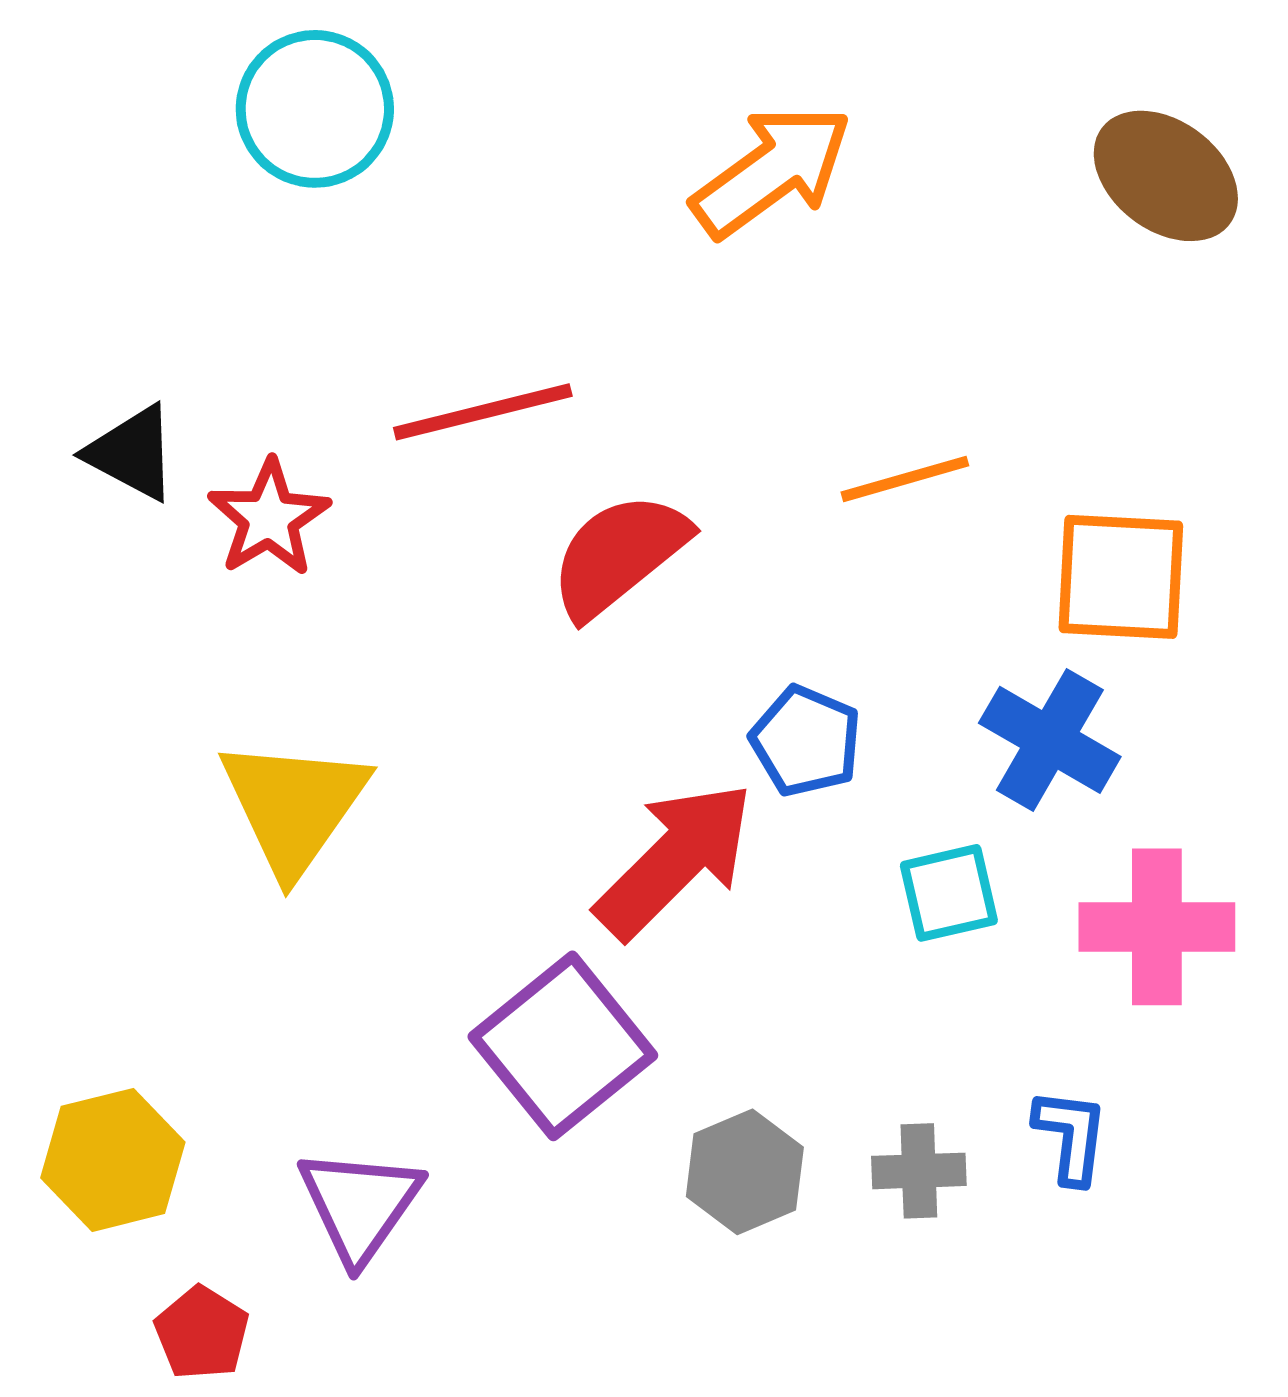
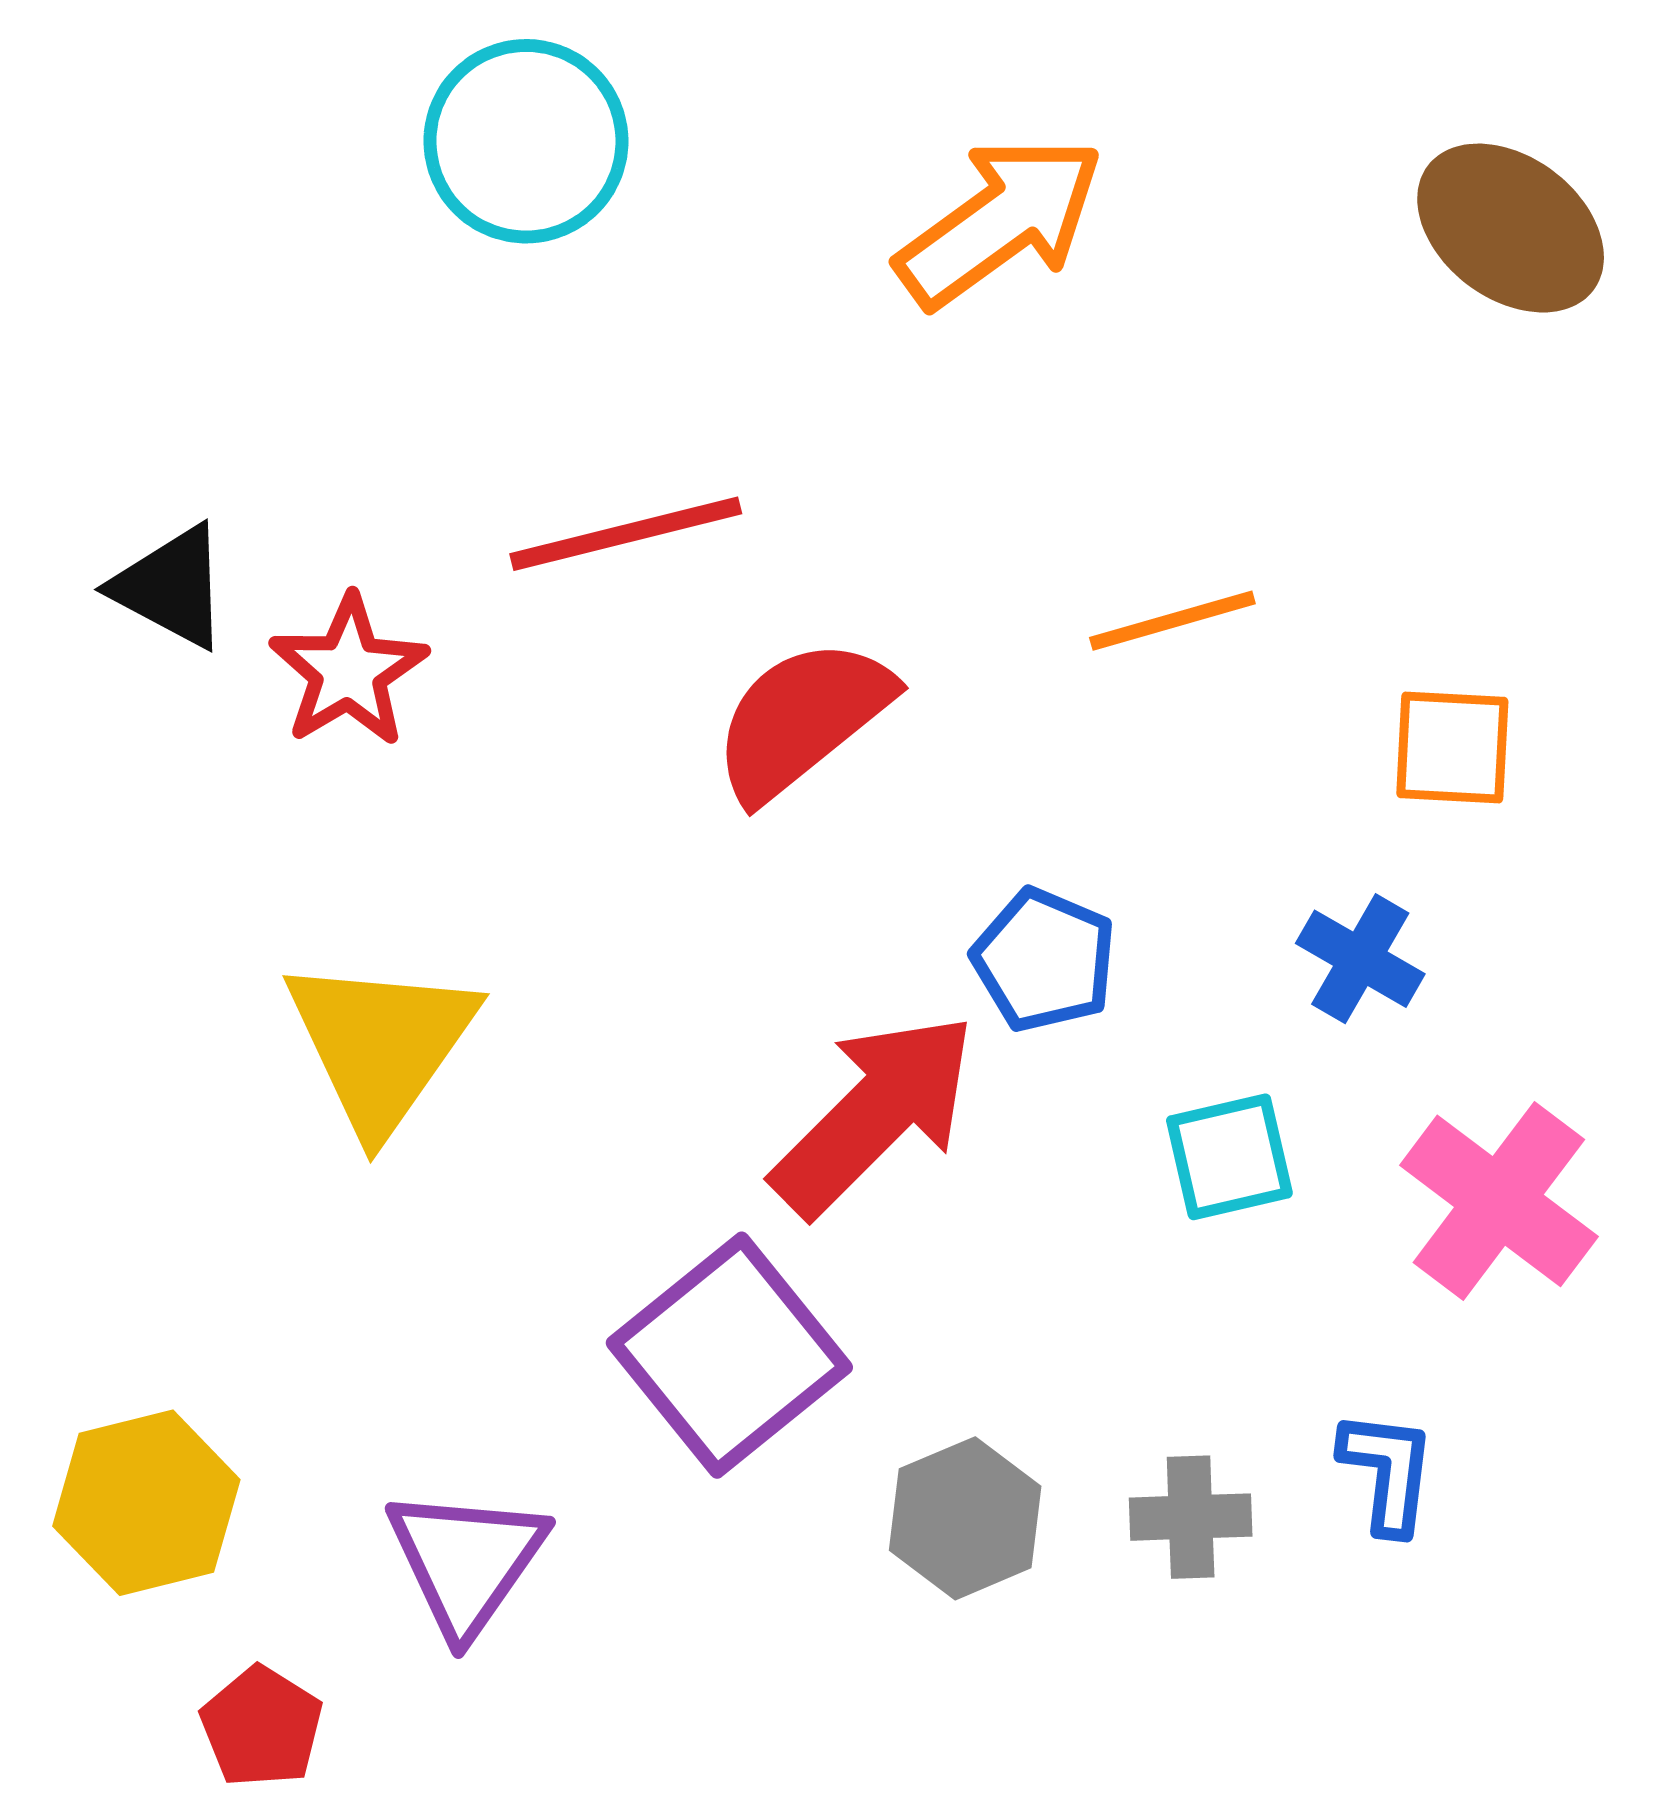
cyan circle: (315, 109) -> (526, 141), moved
orange square: (1121, 577) -> (1452, 748), size x0.7
blue cross: (1050, 740) -> (1360, 959), size x0.7
pink cross: (1157, 927) -> (1499, 1201), turned 37

